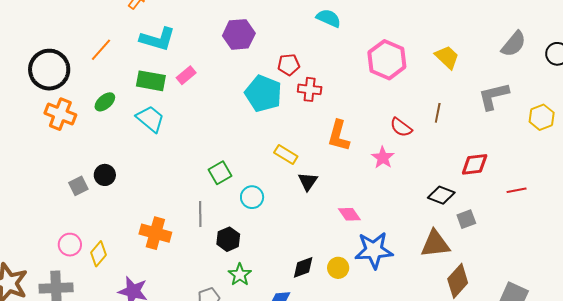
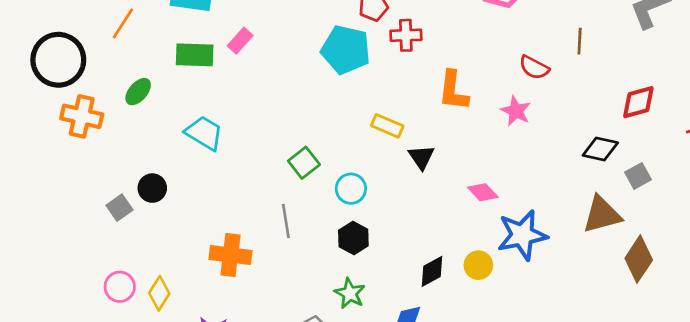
cyan trapezoid: (150, 119) -> (204, 133), moved
black hexagon: (228, 239) -> (353, 238), moved

